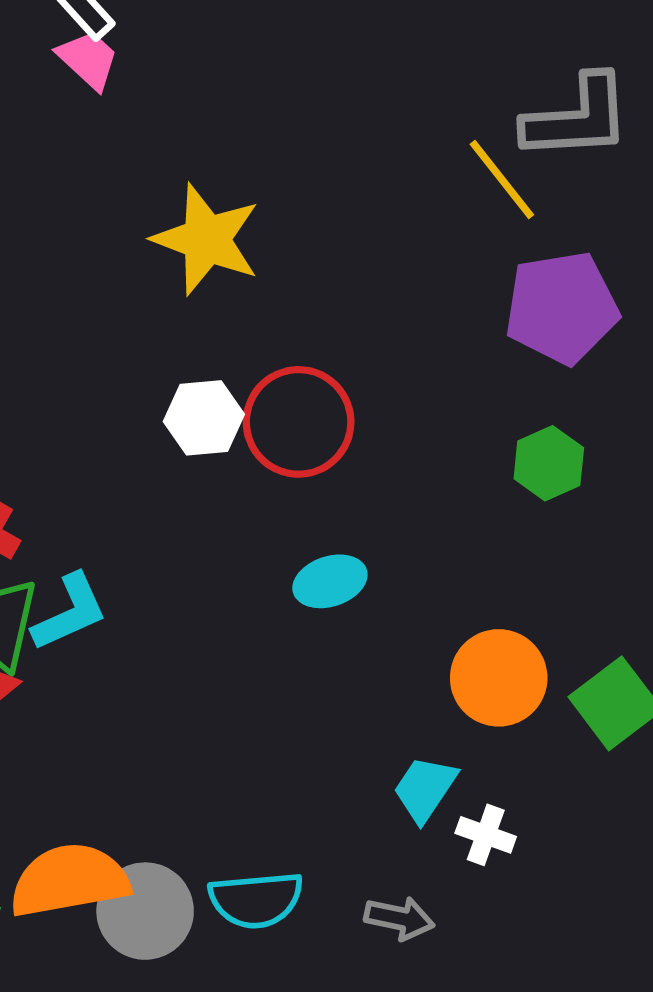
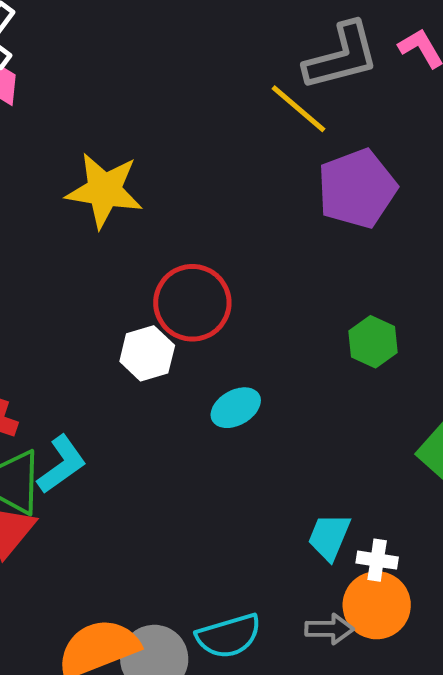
white hexagon: (204, 418) -> (147, 353), moved
green hexagon: (549, 463) -> (373, 342), moved
orange circle: (499, 678) -> (377, 605), moved

